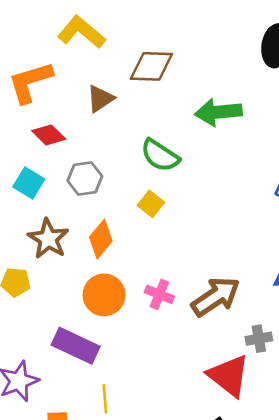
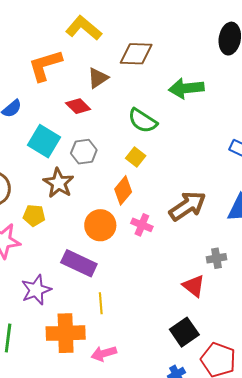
red diamond: (49, 135) -> (78, 106), moved
gray hexagon: (85, 178) -> (84, 152), moved
cyan square: (29, 183) -> (44, 141), size x1.4
orange diamond: (101, 239) -> (123, 190), moved
brown arrow: (216, 297) -> (187, 206), moved
red triangle: (229, 376) -> (194, 286), size x0.7

